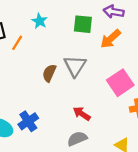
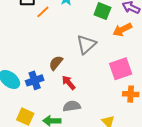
brown semicircle: (49, 73) -> (56, 63), moved
red arrow: (82, 114) -> (69, 83), moved

